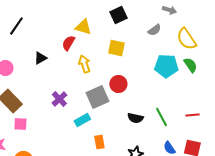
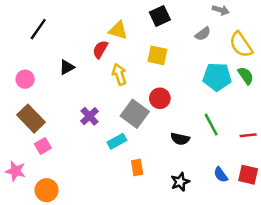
gray square: (97, 97) -> (135, 114), turned -30
green line: (161, 117) -> (211, 125), moved
pink square: (20, 124) -> (43, 146), turned -32

